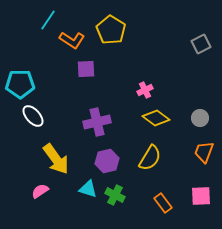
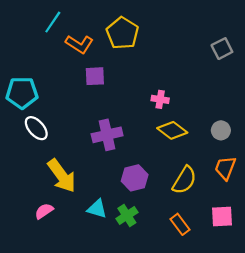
pink cross: (145, 90) -> (160, 99), turned 35
yellow semicircle: (150, 158) -> (184, 180), moved
purple hexagon: (107, 161) -> (135, 178), moved
green cross: (115, 195) -> (127, 215), turned 30

